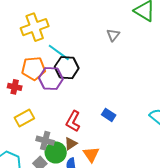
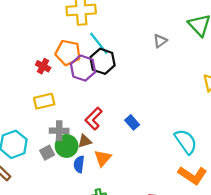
gray cross: (45, 141) -> (59, 131), turned -30

